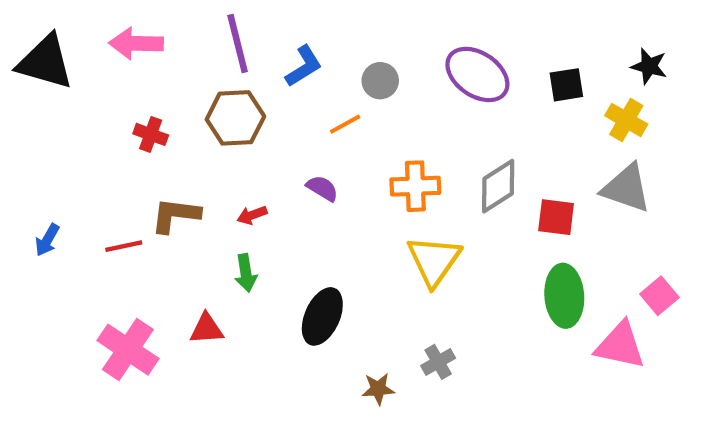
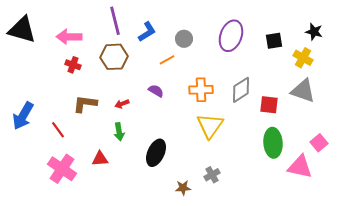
pink arrow: (136, 43) -> (69, 37), moved
purple ellipse: (477, 74) -> (231, 36), turned 76
blue arrow: (47, 240) -> (23, 116), size x1.8
red line: (124, 246) -> (58, 130), moved, turned 66

